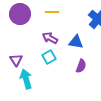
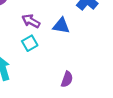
purple semicircle: (81, 66) -> (67, 79), moved

